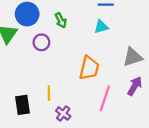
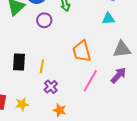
cyan triangle: (101, 27) -> (108, 19), moved
orange trapezoid: (89, 68) -> (82, 51), turned 140
black rectangle: (22, 105) -> (19, 62), moved

